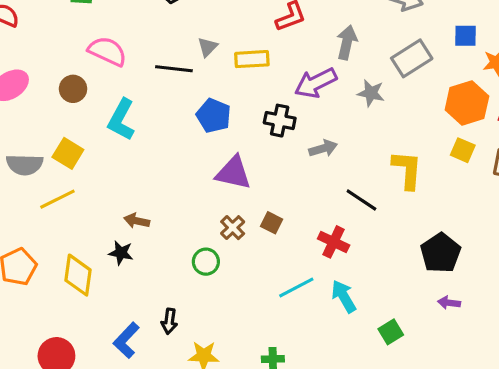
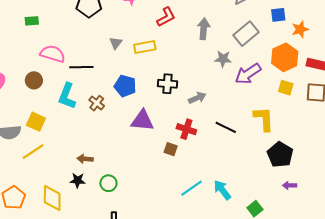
black line: (174, 69) -> (81, 67), moved
purple arrow: (316, 83) -> (248, 74), moved
yellow L-shape: (407, 170) -> (264, 119), moved
brown cross: (233, 228) -> (97, 103), moved
red cross: (334, 242) -> (186, 129), moved
green circle: (206, 262) -> (108, 183), moved

